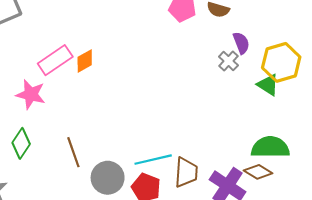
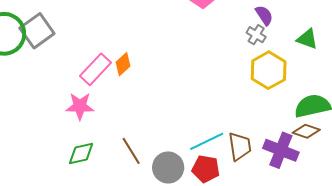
yellow hexagon: (281, 62) -> (269, 70), moved
green triangle: (268, 85) -> (307, 39), moved
green diamond: (21, 143) -> (81, 154), turned 56

